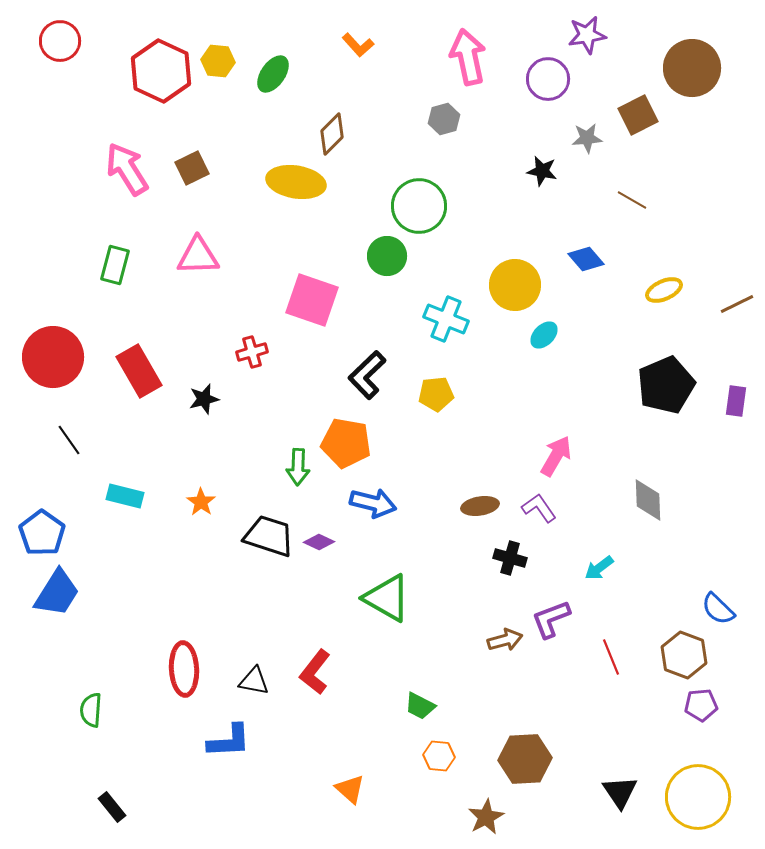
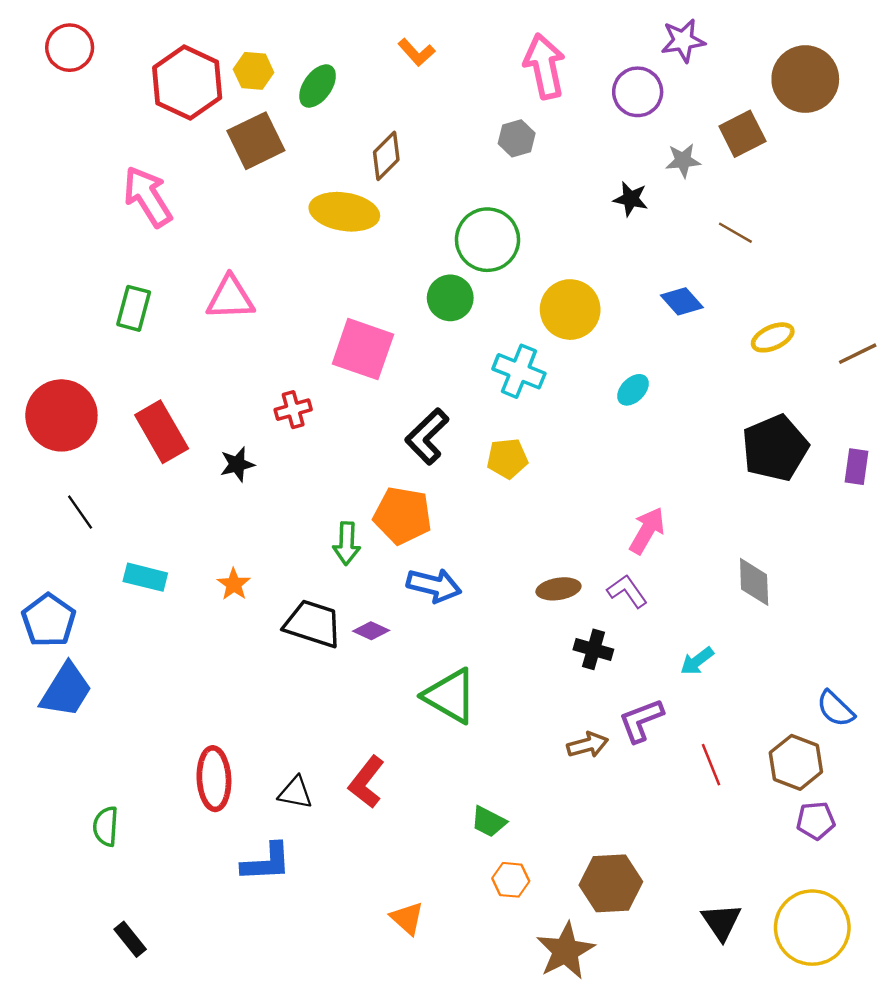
brown square: (192, 168) -> (256, 141), moved, size x1.4
yellow circle: (515, 285) -> (570, 310), moved
brown star: (486, 817) -> (565, 951), size x1.4

